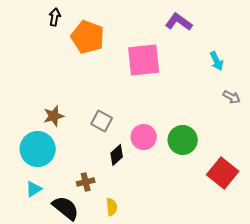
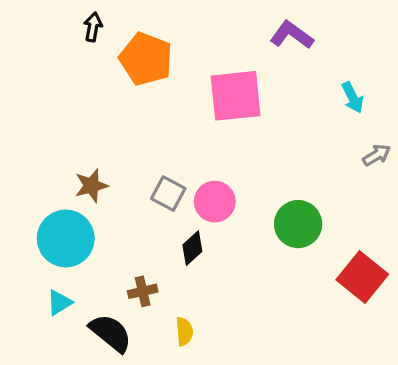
gray arrow: (232, 97) -> (377, 155), turned -60
pink circle: (144, 137) -> (215, 202), moved

